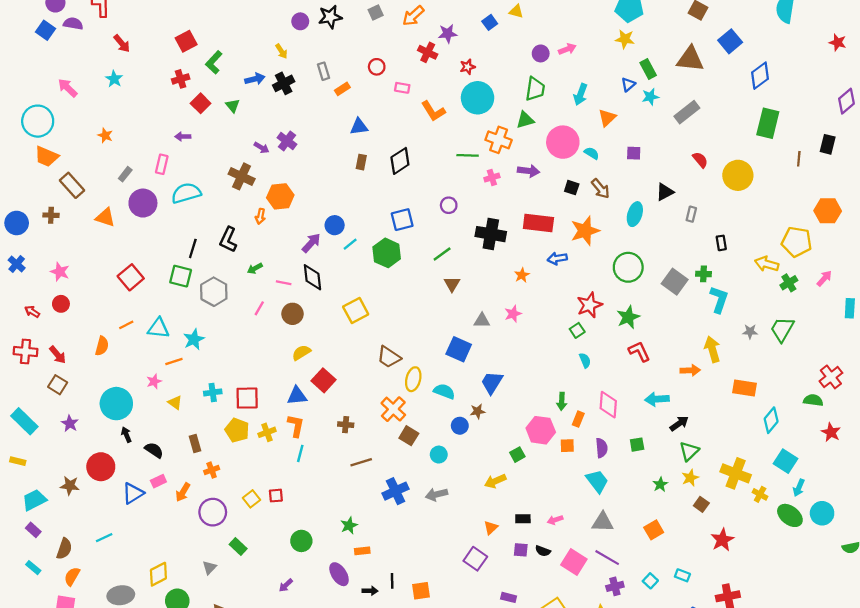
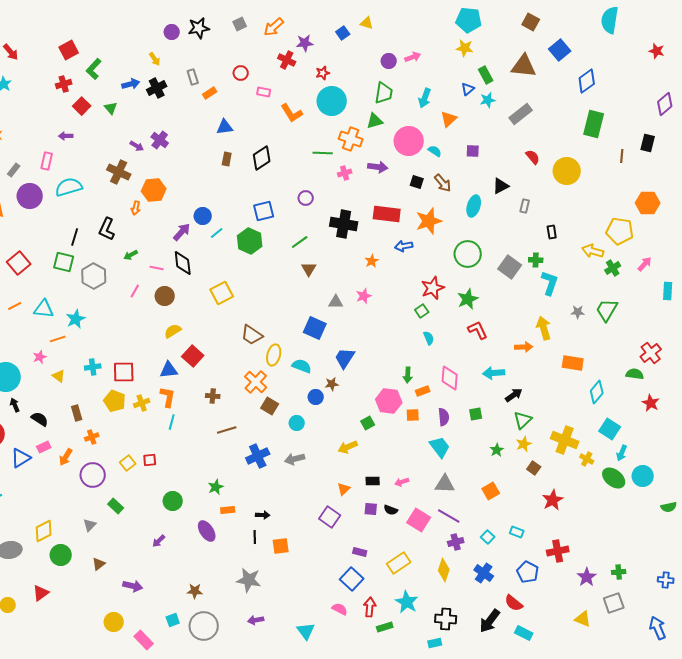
orange rectangle: (578, 419) -> (423, 391), turned 48
black arrow: (370, 591) -> (263, 515), moved

